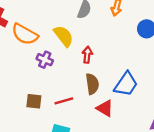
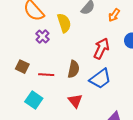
red arrow: (87, 55) -> (101, 48), moved, size x1.5
red triangle: (105, 108) -> (75, 101), moved

